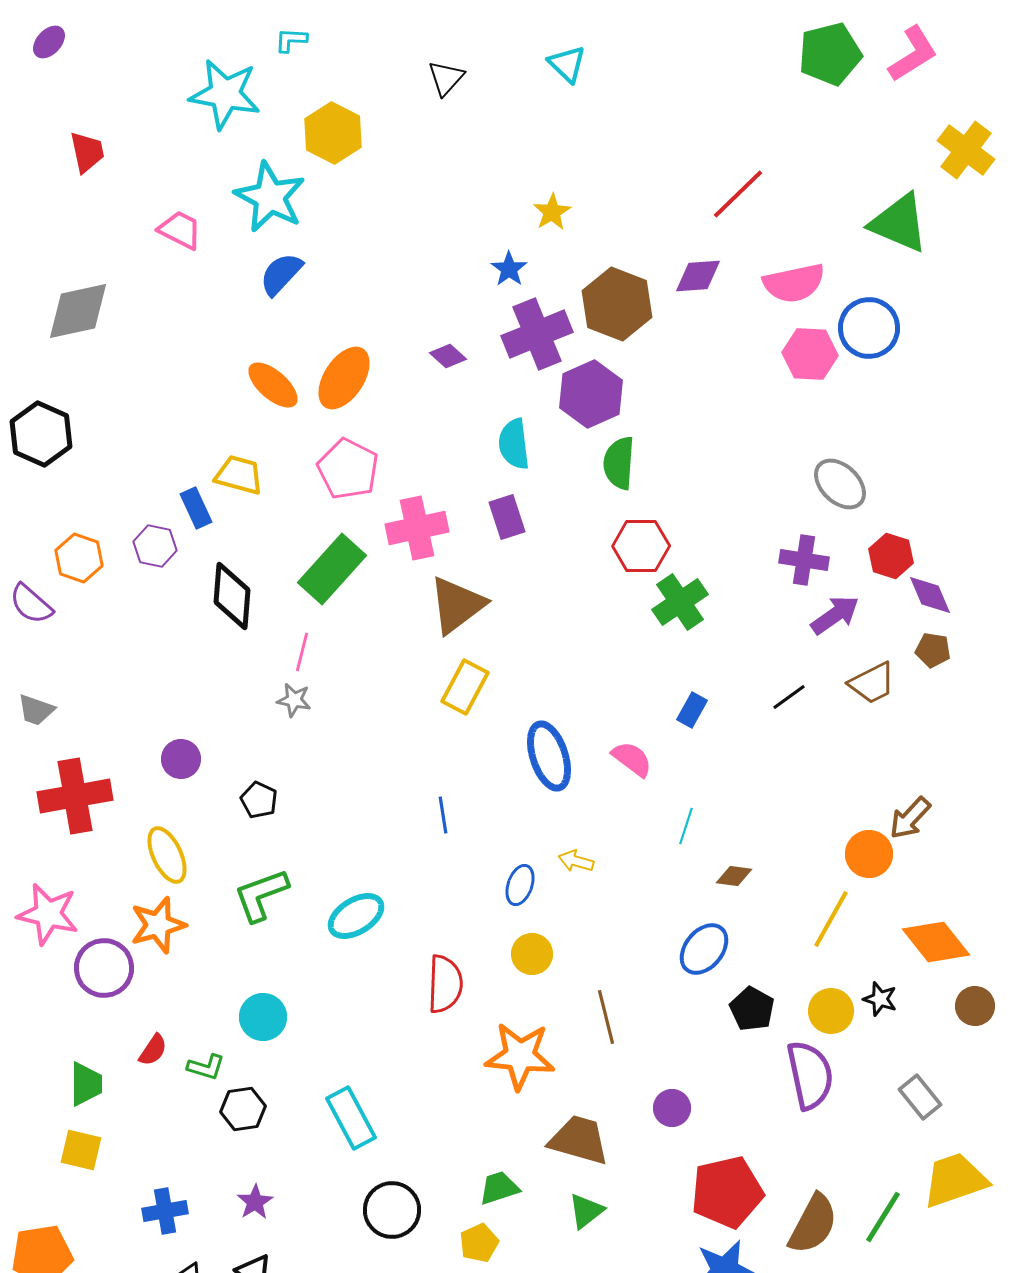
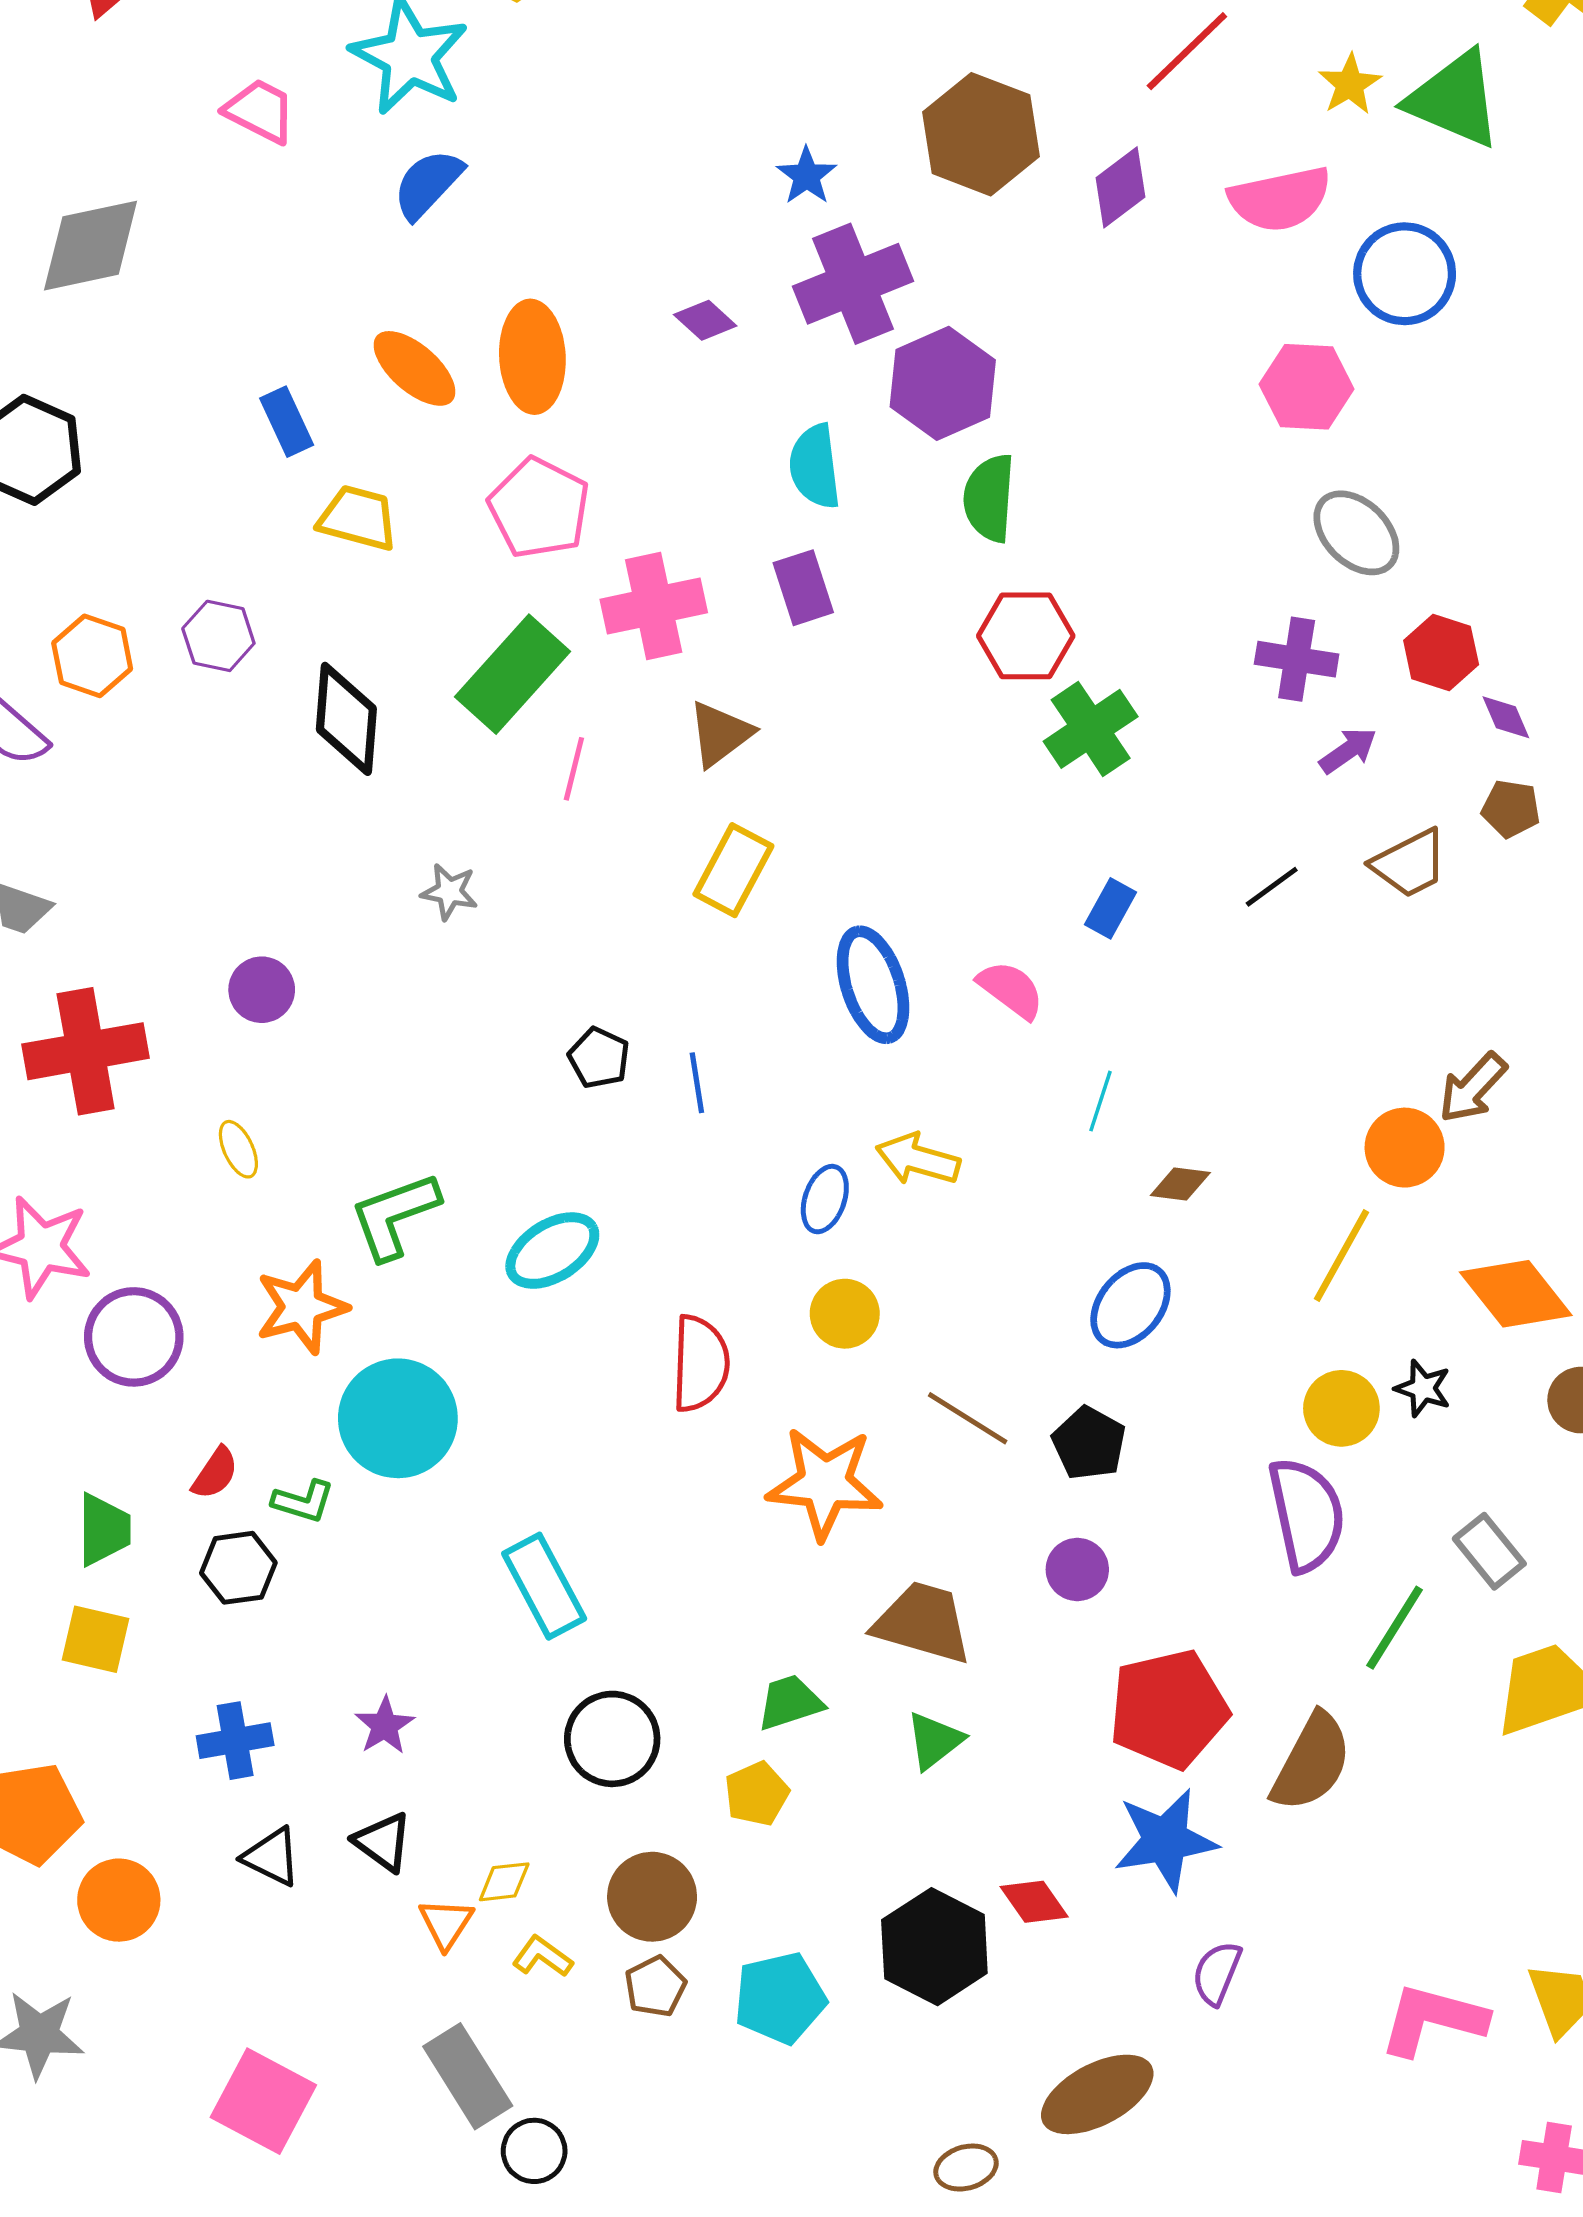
yellow star: (552, 212) -> (1350, 84), moved
purple diamond: (698, 276) -> (1121, 187), turned -33
brown hexagon: (617, 304) -> (981, 134), moved
pink hexagon: (810, 354) -> (1307, 387), moved
orange ellipse: (344, 378) -> (532, 357), turned -36
blue rectangle: (196, 508) -> (287, 422), moved
purple diamond: (930, 595) -> (1506, 717), size x0.7
brown triangle: (457, 605) -> (720, 734), size x0.7
purple arrow: (835, 615) -> (1348, 751), size x0.7
pink line: (302, 652) -> (574, 769), moved
black pentagon: (259, 800) -> (599, 1058), moved
yellow ellipse: (167, 855) -> (238, 1149), size x0.6
yellow arrow: (576, 861) -> (918, 1159), size x1.4
orange star: (158, 925) -> (302, 1307), moved
black pentagon: (752, 1009) -> (1089, 1443), moved
cyan circle: (263, 1017) -> (398, 1418), size x1.5
brown line: (606, 1017) -> (968, 1418), turned -44
black hexagon: (243, 1109) -> (238, 1568), moved
green line: (883, 1217) -> (1395, 1628), moved

